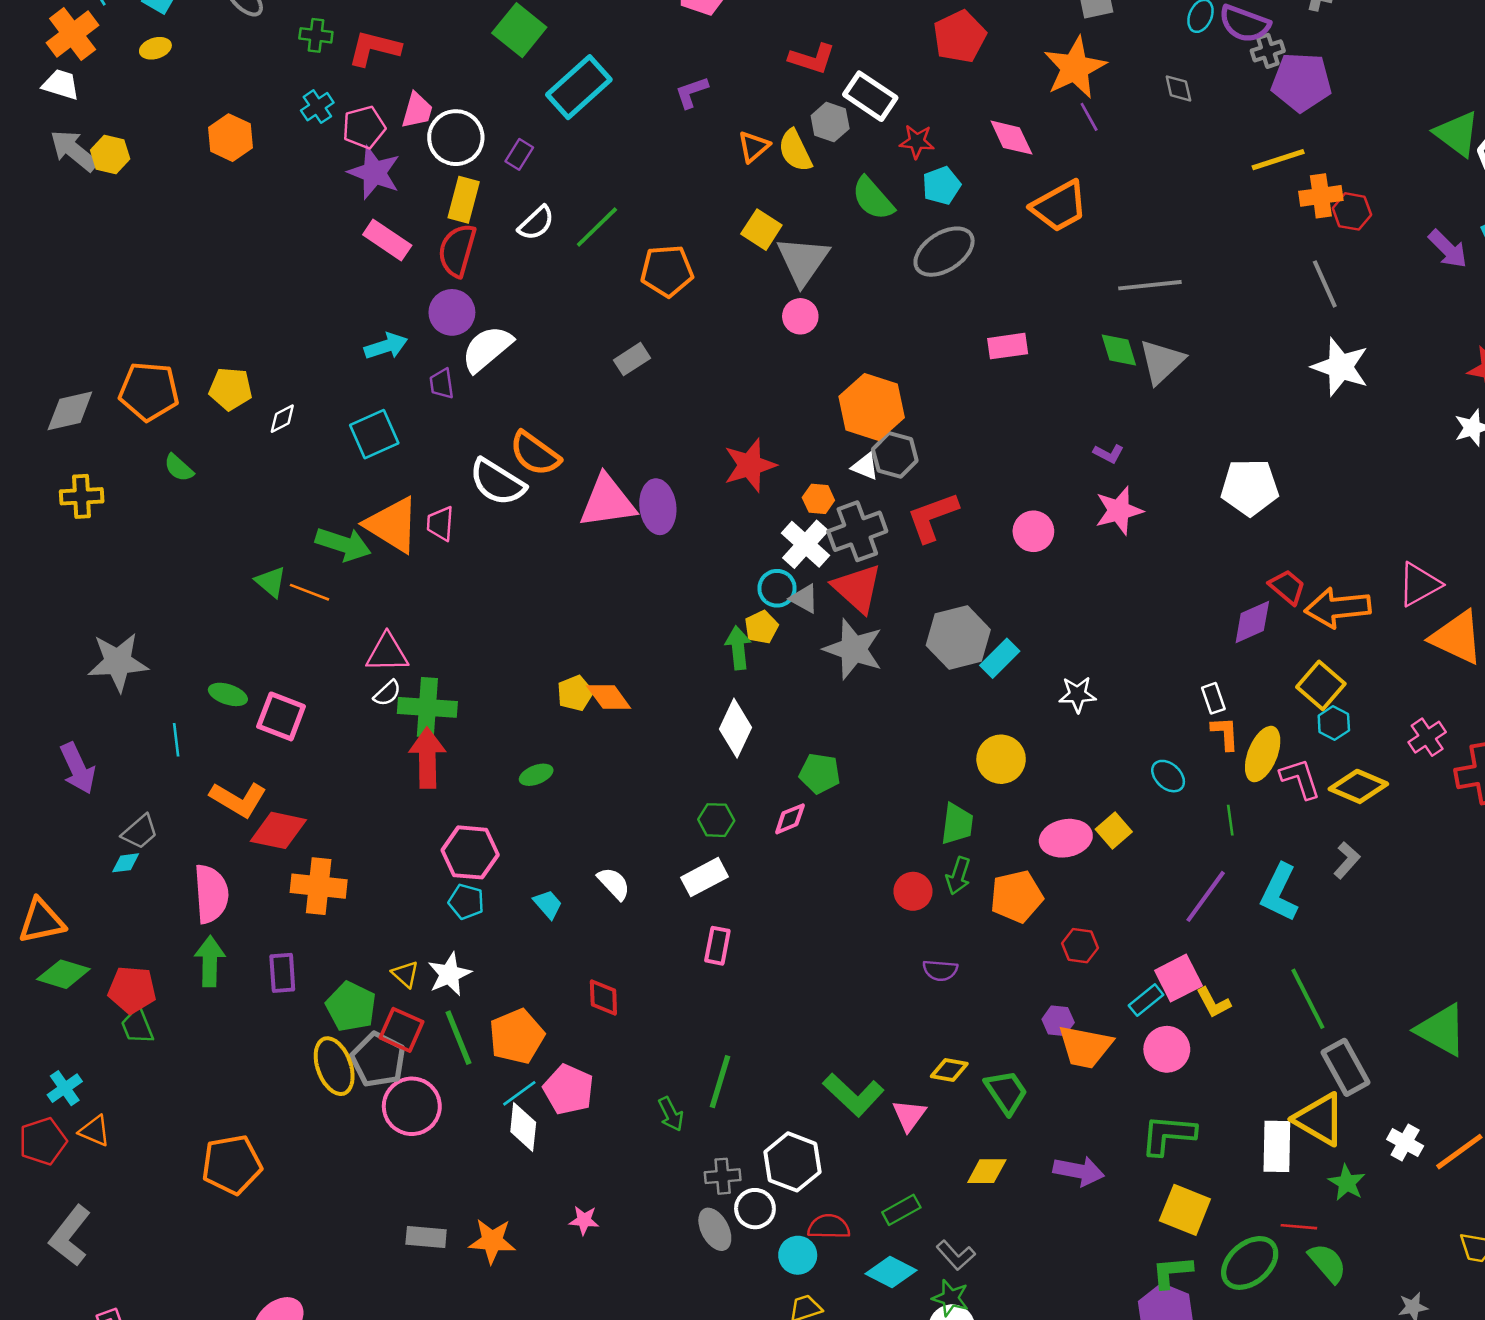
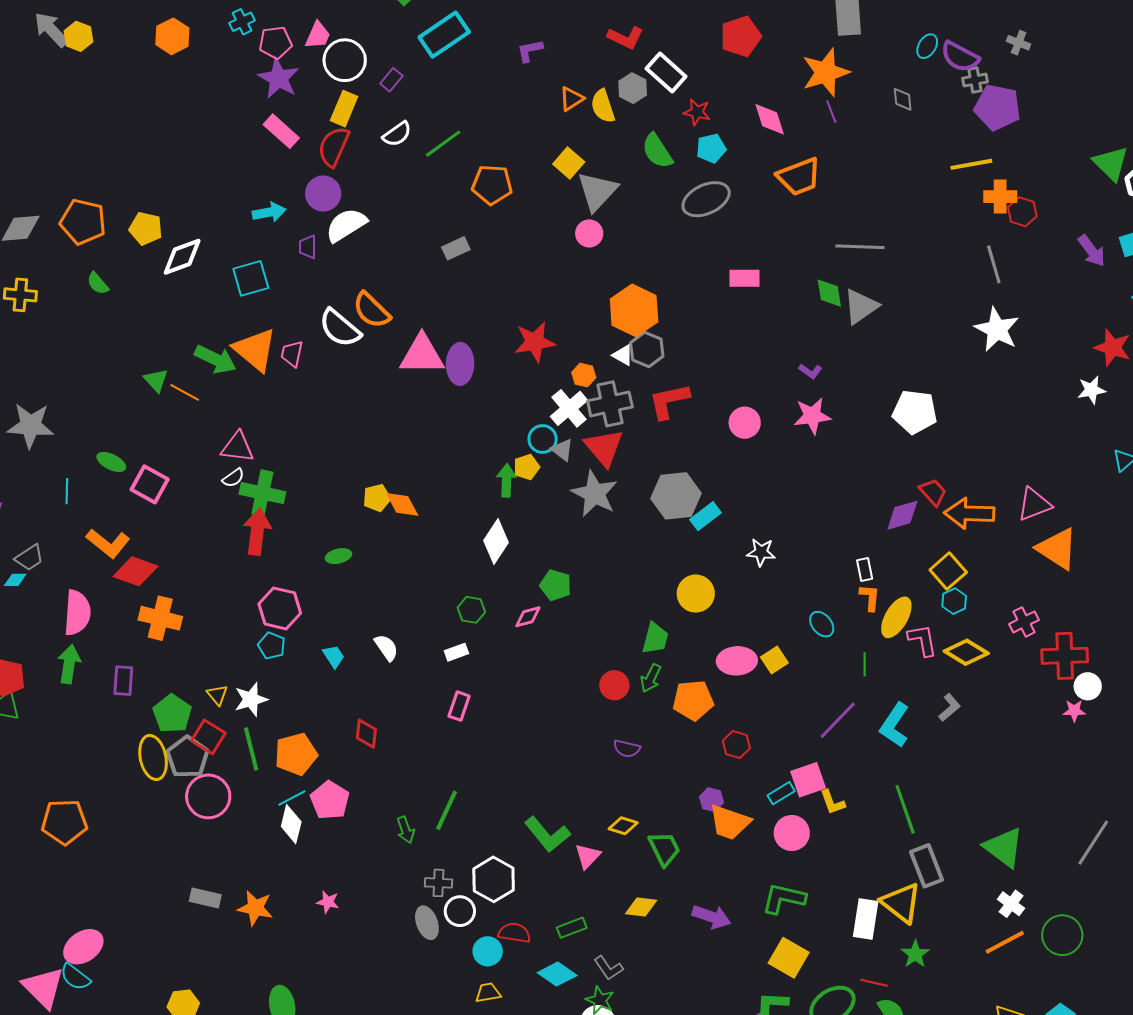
white diamond: (282, 419) -> (182, 257), size x1.8
white rectangle: (704, 877) -> (456, 652), size x0.7
white cross: (1405, 1143) -> (1011, 904), moved

